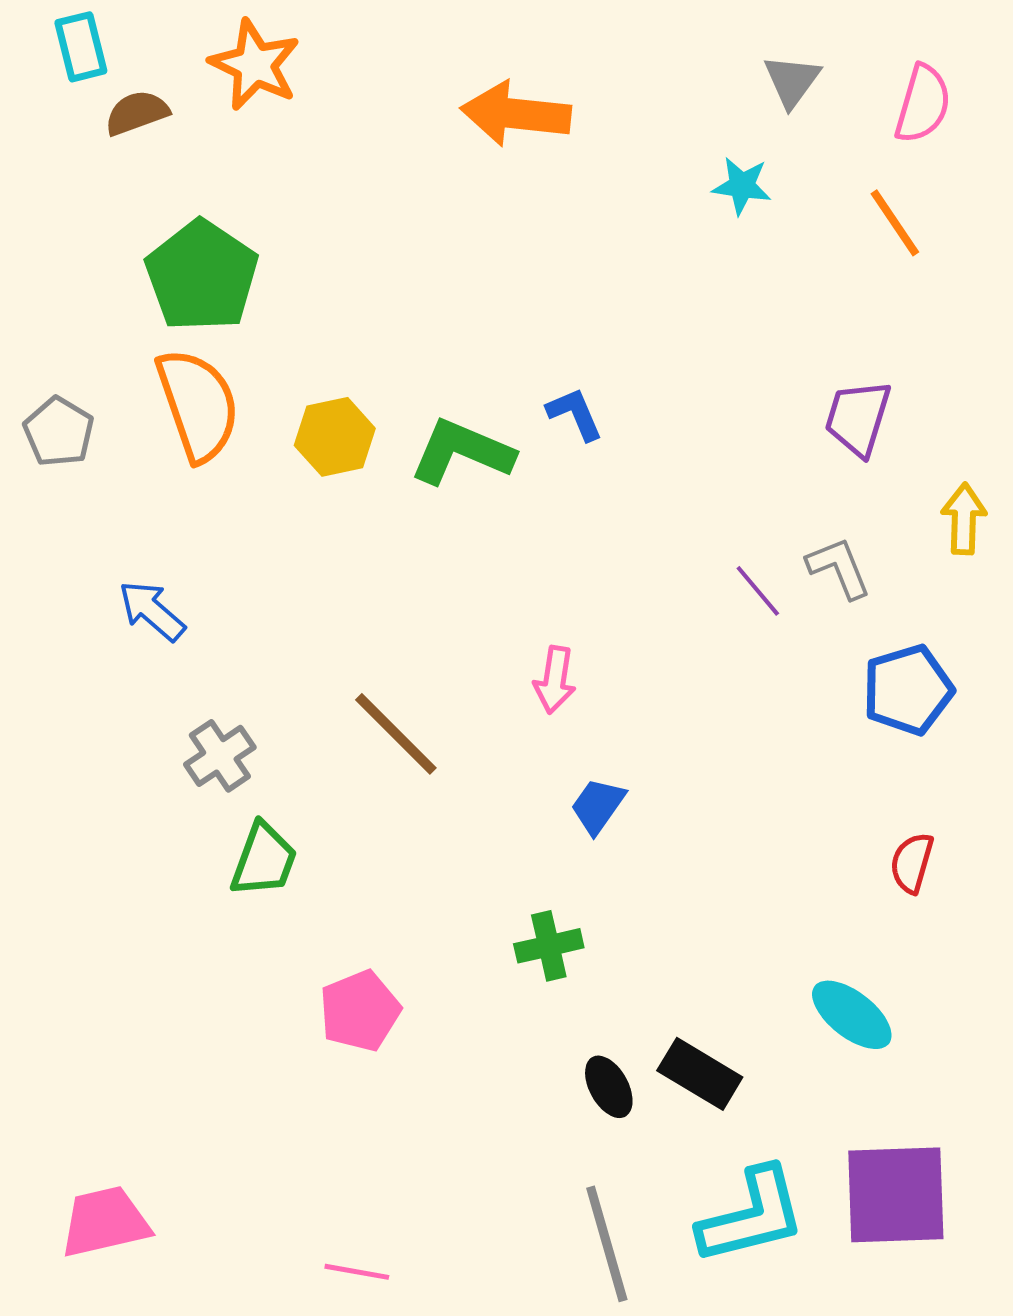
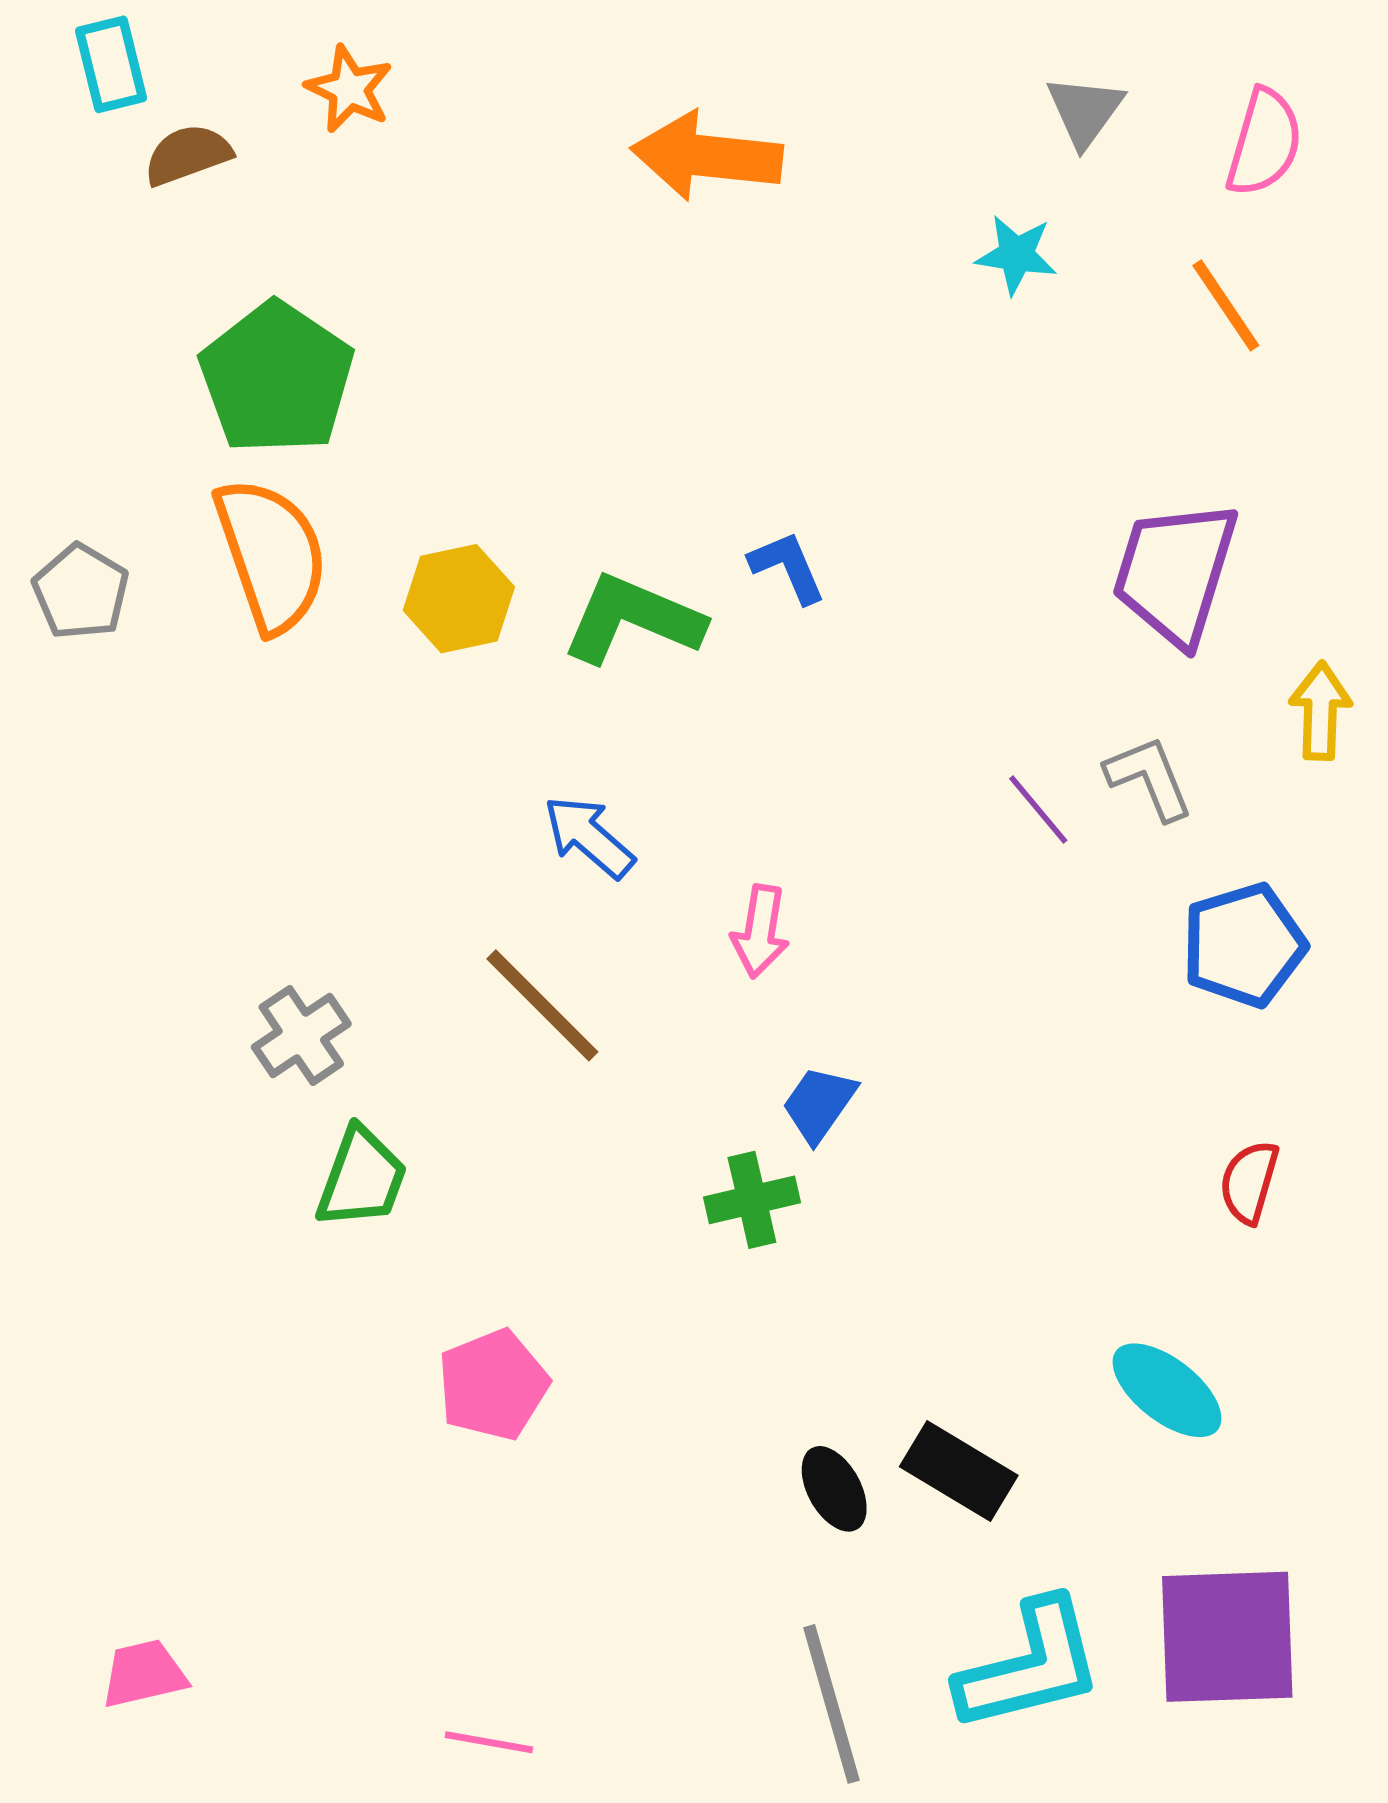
orange star: (255, 65) -> (349, 89), size x0.7
purple trapezoid: (858, 418) -> (1175, 573), size x1.4
blue arrow: (152, 611) -> (589, 837), moved
green cross: (549, 946) -> (752, 1200), moved
pink trapezoid: (105, 1222) -> (144, 1674), size x0.7

